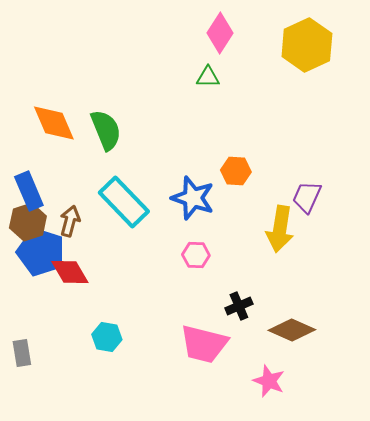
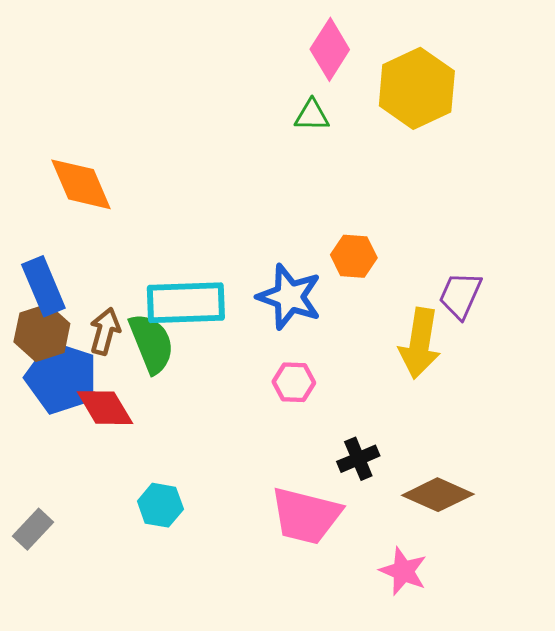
yellow hexagon: (307, 45) -> (417, 88), moved
green semicircle: (106, 130) -> (151, 343), moved
cyan rectangle: (124, 202) -> (186, 303), turned -48
gray rectangle: (22, 353) -> (33, 529), turned 52

